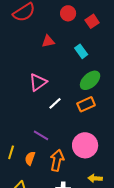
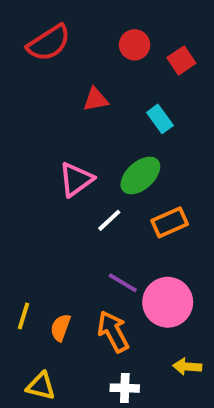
green ellipse: (90, 80) -> (140, 175), moved
purple line: (41, 135) -> (123, 283), moved
orange arrow: (57, 160) -> (113, 331), turned -40

